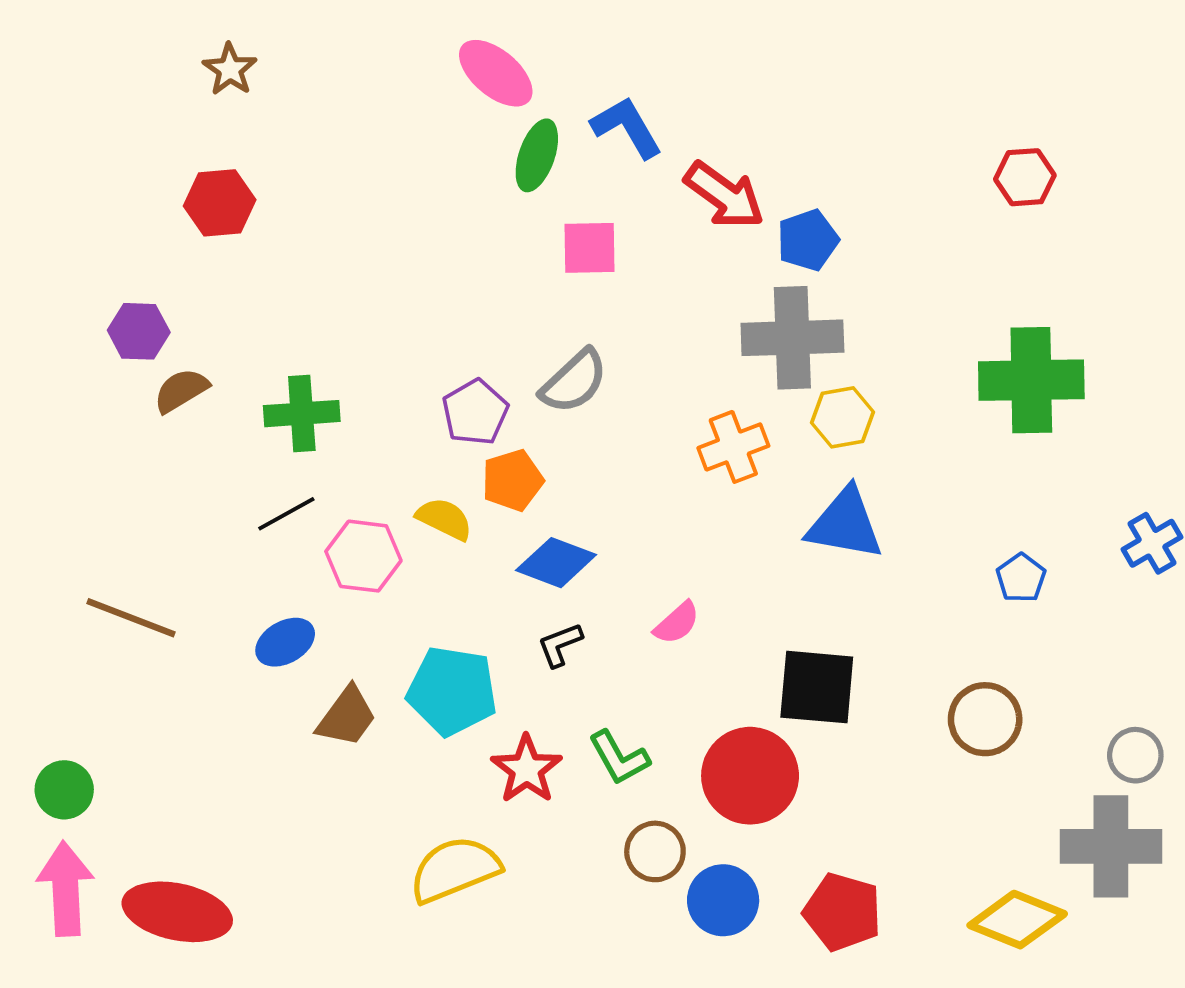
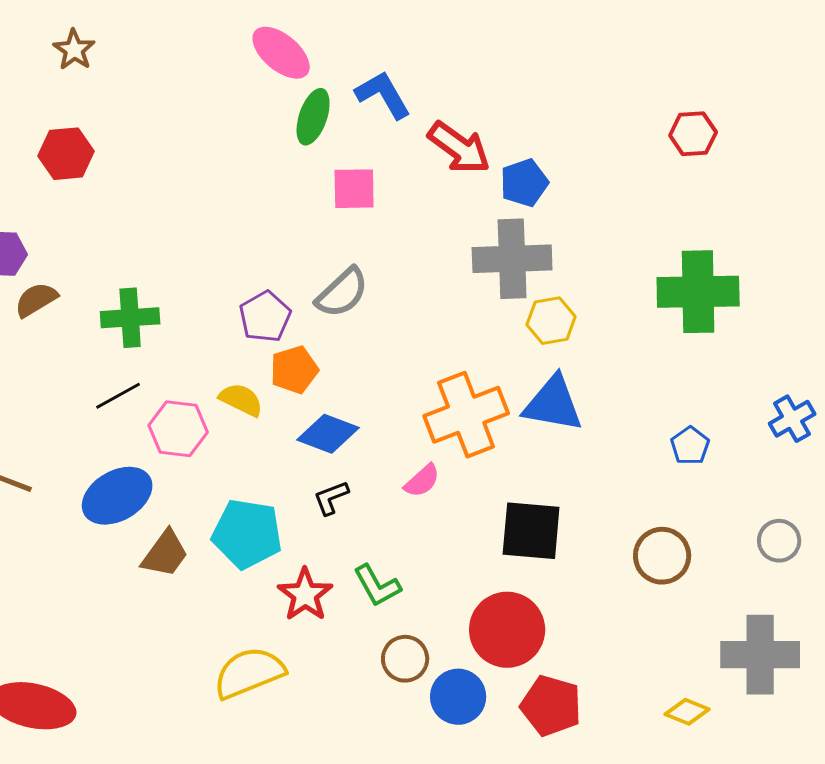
orange cross: (733, 447) -> (466, 415), moved, size x1.5
blue ellipse: (285, 642) -> (117, 496), size x1.5
gray circle: (1135, 755) -> (779, 541), moved
red circle: (750, 776) -> (507, 630), moved
yellow diamond: (1017, 920) -> (687, 712), size x0.6

